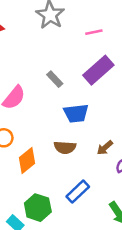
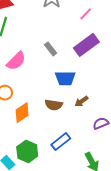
pink line: (94, 32) -> (86, 14), turned -40
brown arrow: (105, 148) -> (82, 101), moved

